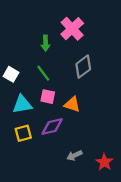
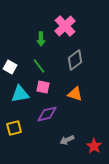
orange triangle: (72, 104) -> (75, 94), moved
yellow square: (23, 133) -> (14, 128), moved

